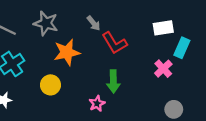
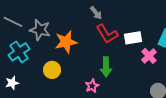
gray star: (46, 23) -> (40, 30), moved
gray arrow: (94, 23) -> (96, 13), moved
white rectangle: (163, 28) -> (133, 38), moved

